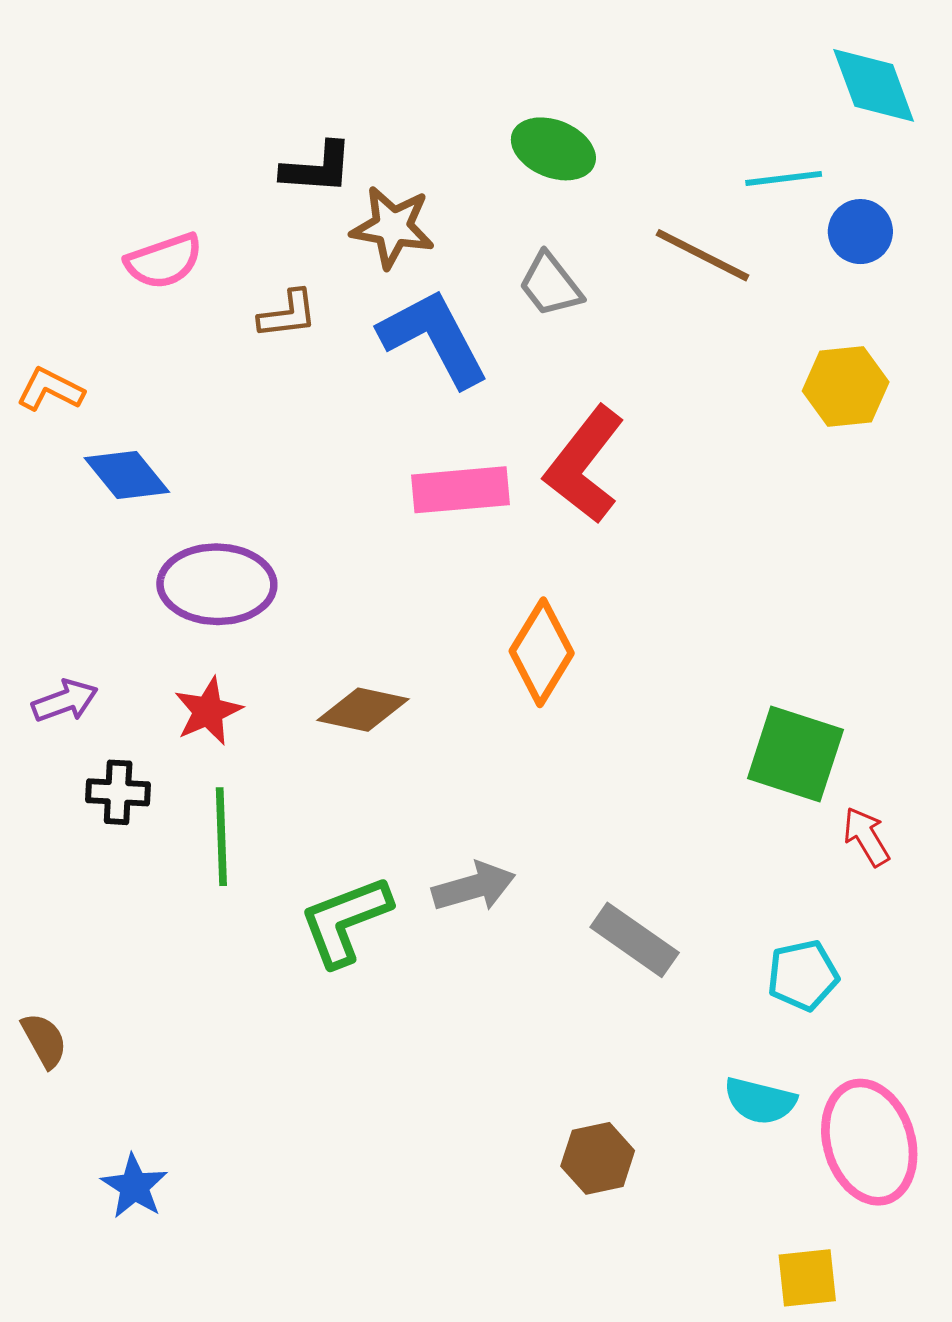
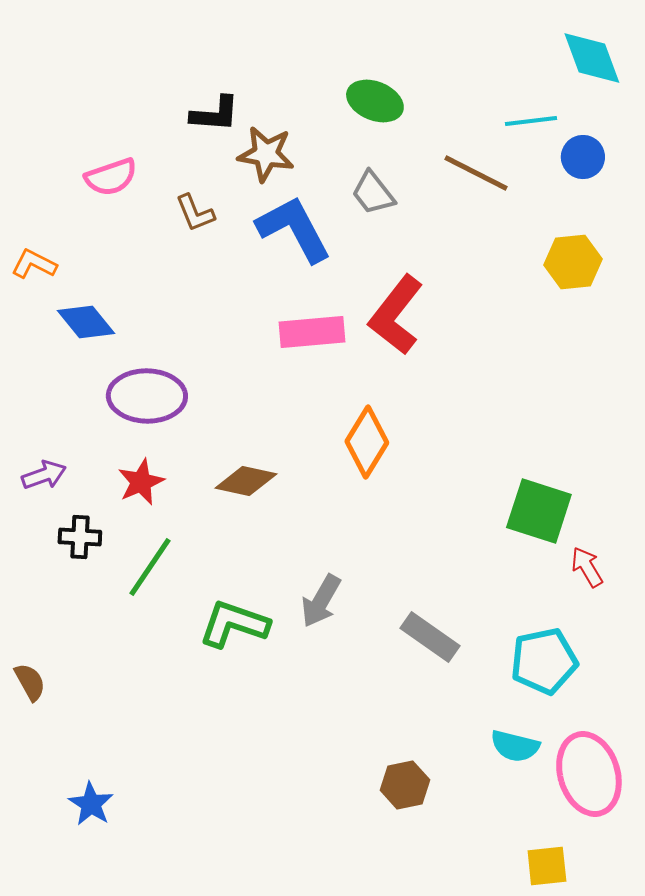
brown L-shape: (288, 314) -> (195, 213), turned 75
green line: (221, 837) -> (150, 567), turned 36
gray arrow: (474, 887) -> (321, 601), turned 136
green L-shape: (345, 921) -> (234, 624), turned 40
cyan pentagon: (803, 975) -> (544, 661), size x1.4
brown semicircle: (44, 1040) -> (30, 682), moved

